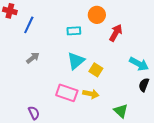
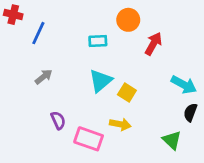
pink rectangle: (67, 93) -> (89, 139), moved
green triangle: (121, 111) -> (172, 140), moved
purple semicircle: (34, 113) -> (58, 120), moved

